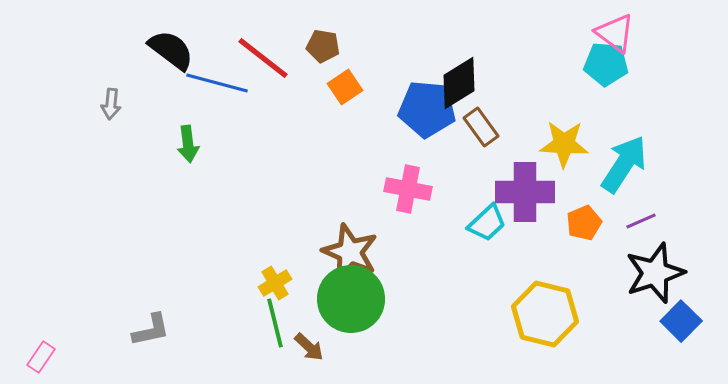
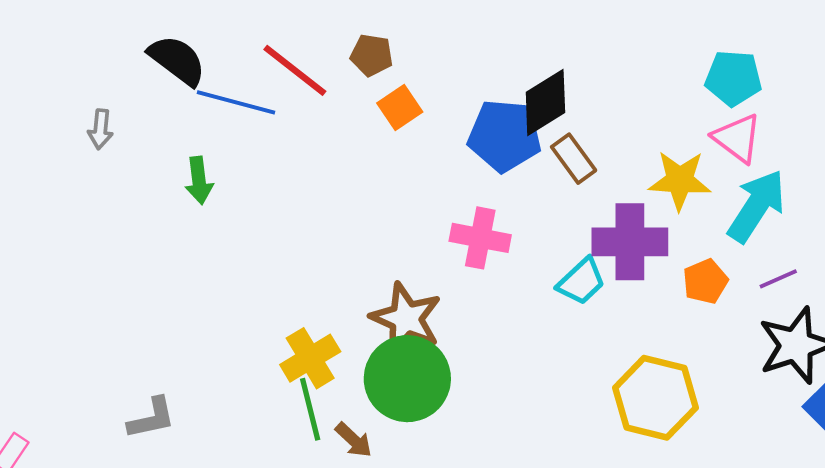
pink triangle: (615, 33) -> (737, 138), moved
yellow cross: (275, 283) -> (310, 358), size x1.4

